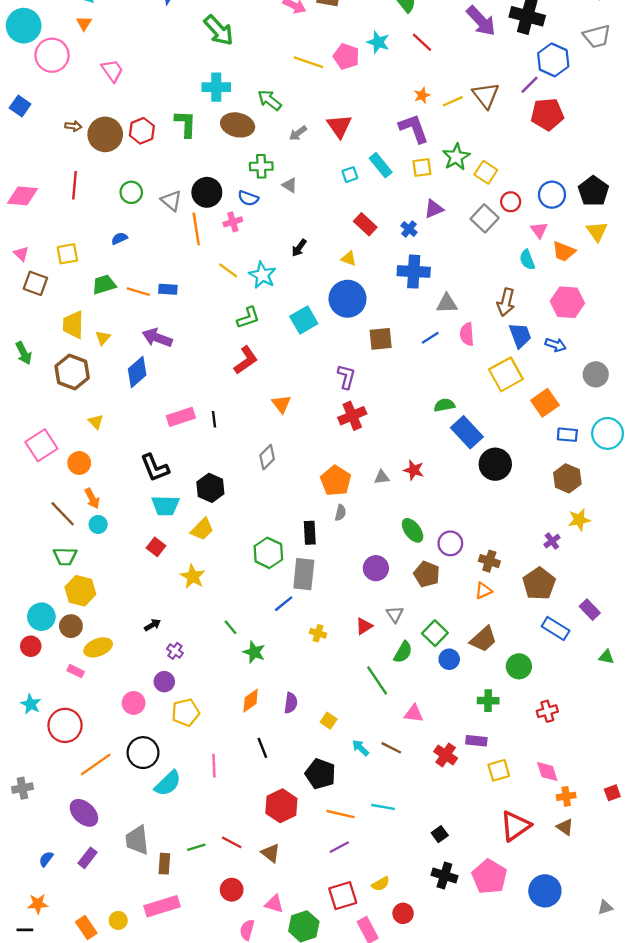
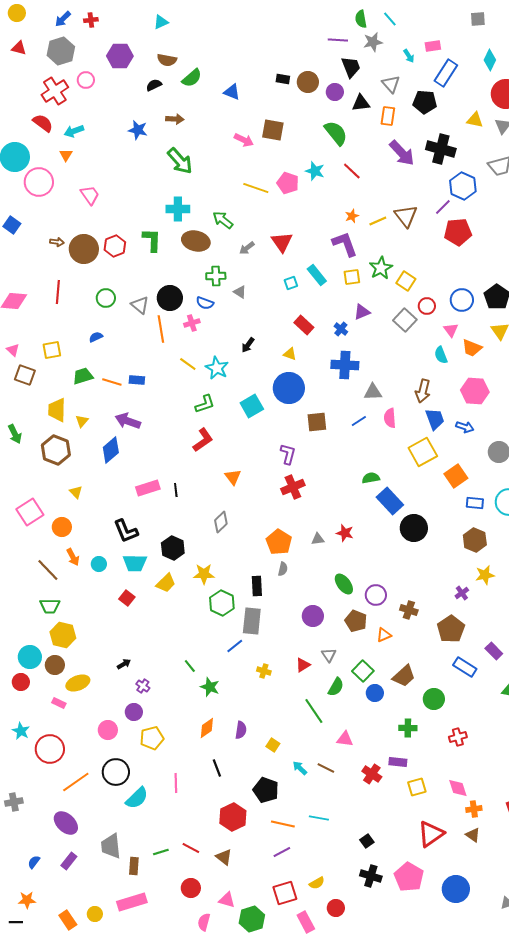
cyan circle: (98, 524) -> (99, 564), moved
yellow star: (193, 576) -> (204, 574), moved, turned -30
orange triangle: (483, 591) -> (384, 635), moved

